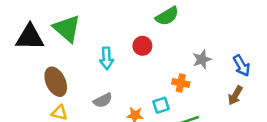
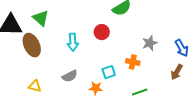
green triangle: (67, 28) -> (41, 18), size x0.7
brown ellipse: (56, 82) -> (32, 45), moved
cyan square: (161, 105) -> (109, 72), moved

